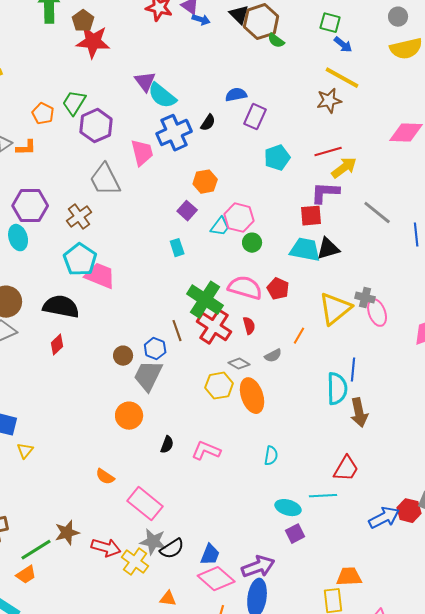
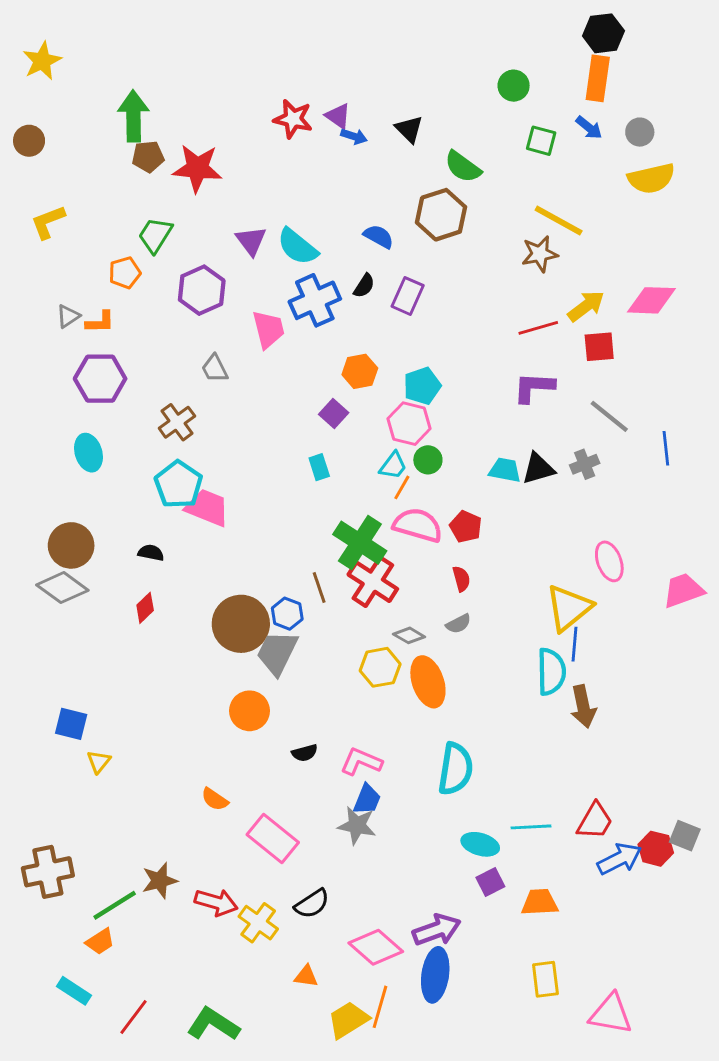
brown pentagon: (83, 21) -> (148, 157), moved, turned 30
brown hexagon: (261, 22) -> (441, 215), moved
green semicircle: (276, 41) -> (463, 167), size x1.5
blue arrow: (343, 45) -> (589, 128), moved
purple triangle: (145, 82) -> (251, 241), moved
blue semicircle: (236, 95) -> (379, 236), moved, turned 40
green trapezoid: (74, 103) -> (155, 235), moved
orange pentagon: (43, 114) -> (125, 273), turned 30
purple rectangle: (255, 117) -> (408, 296), moved
cyan pentagon: (277, 158) -> (422, 386), moved
yellow arrow: (344, 168) -> (586, 306), moved
gray trapezoid: (105, 180) -> (215, 368), size x0.6
purple hexagon: (30, 206) -> (100, 379), moved
red square: (311, 216) -> (599, 347), moved
cyan trapezoid: (220, 227) -> (393, 466), moved
cyan trapezoid: (305, 250) -> (505, 470), size x0.7
gray cross: (365, 298) -> (585, 464), moved, turned -36
black semicircle: (61, 307) -> (151, 553), size x0.5
yellow triangle: (335, 309) -> (569, 608), moved
red semicircle: (249, 326) -> (461, 579), moved
orange line: (299, 336) -> (402, 487), moved
brown circle: (123, 356) -> (241, 624), size x2.0
black semicircle: (167, 445) -> (305, 753), turned 54
cyan semicircle: (271, 456) -> (456, 769), size x1.8
red trapezoid: (346, 469) -> (595, 821), moved
gray star: (153, 542) -> (357, 825), moved
blue trapezoid: (210, 555) -> (367, 799), moved
orange trapezoid: (349, 577) -> (540, 902), moved

